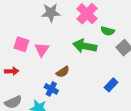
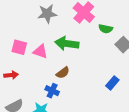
green arrow: (85, 46) -> (67, 44), moved
pink triangle: (42, 50) -> (40, 51), turned -42

